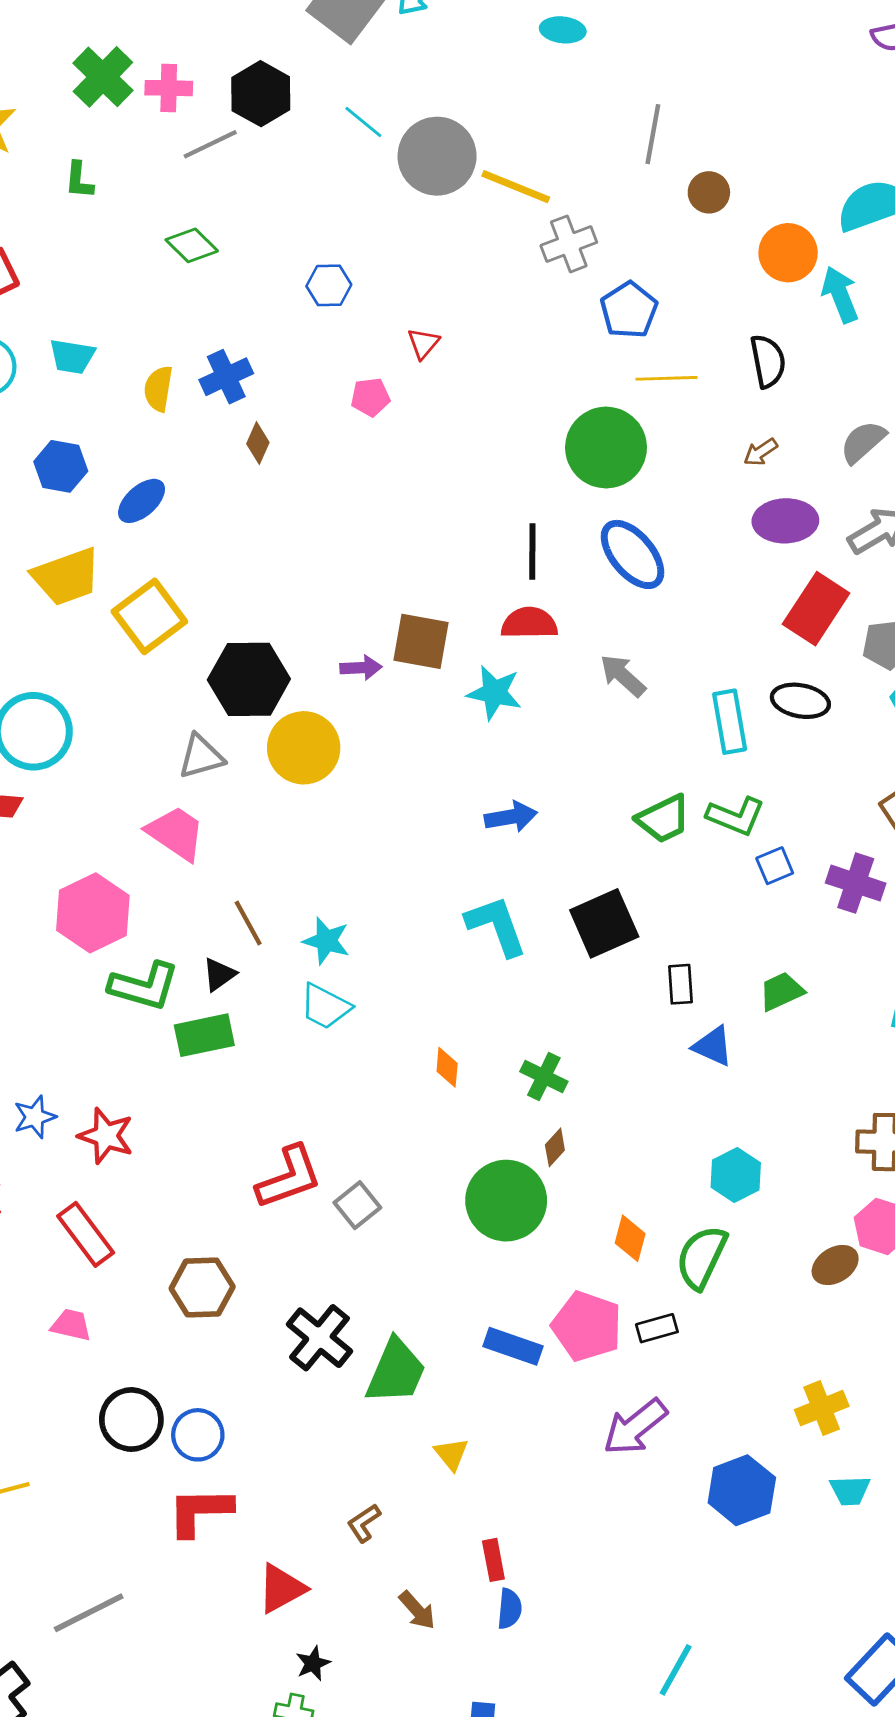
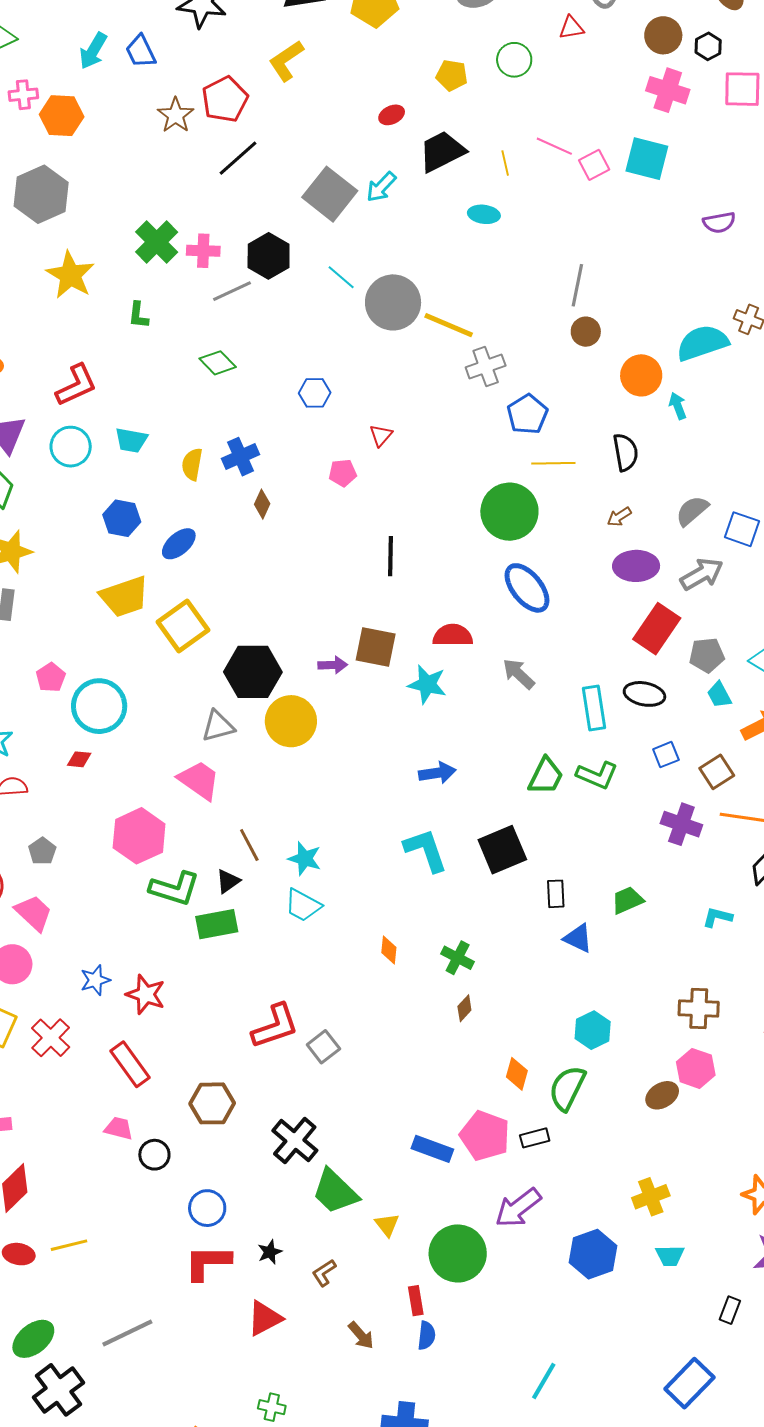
gray line: (653, 134) -> (577, 285), moved
cyan arrow: (840, 295) -> (678, 406), size x0.7
black line: (532, 551) -> (390, 556), moved
green trapezoid: (663, 819) -> (546, 776), turned -39
blue square: (775, 866) -> (666, 755), moved
green circle: (506, 1201) -> (458, 1253), moved
green trapezoid: (396, 1371) -> (335, 1192), moved, turned 110
black circle: (131, 1420) -> (154, 1155), moved, size x0.7
black star: (313, 1663) -> (270, 1252), moved

